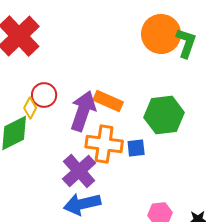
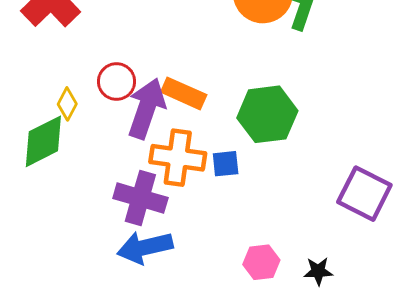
red circle: (44, 95) -> (117, 82), moved
purple cross: (79, 171) -> (140, 198), turned -32

